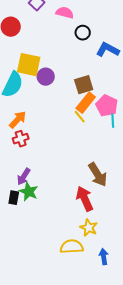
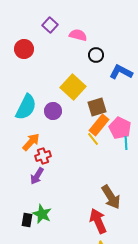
yellow square: (29, 65) -> (73, 87), moved, turned 30
purple circle: (46, 77) -> (53, 111), moved
red cross: (21, 139) -> (43, 156), moved
purple arrow: (24, 177) -> (37, 176), moved

